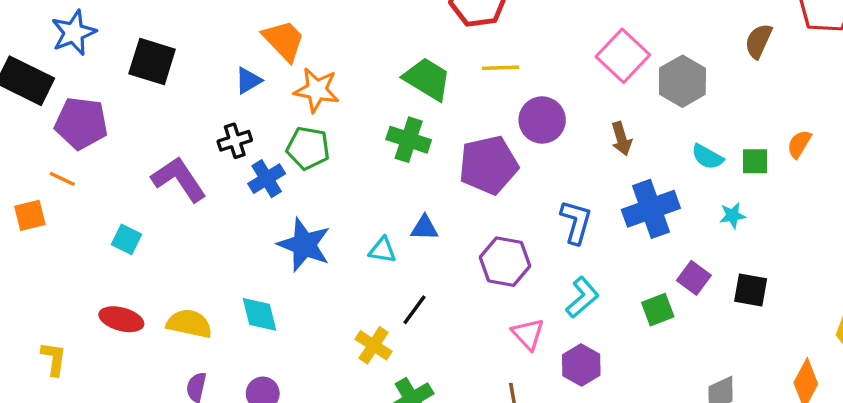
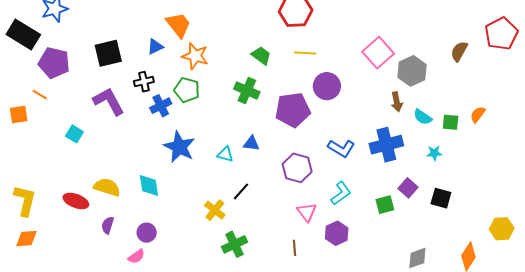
black square: (152, 62) -> (108, 53), moved, turned -36
green trapezoid: (427, 79) -> (261, 56), size x0.7
brown arrow: (621, 139) -> (397, 102), moved
blue L-shape: (576, 222) -> (341, 148), turned 100
red ellipse: (121, 319) -> (76, 201), moved
yellow L-shape: (54, 359) -> (25, 201), size x1.5

